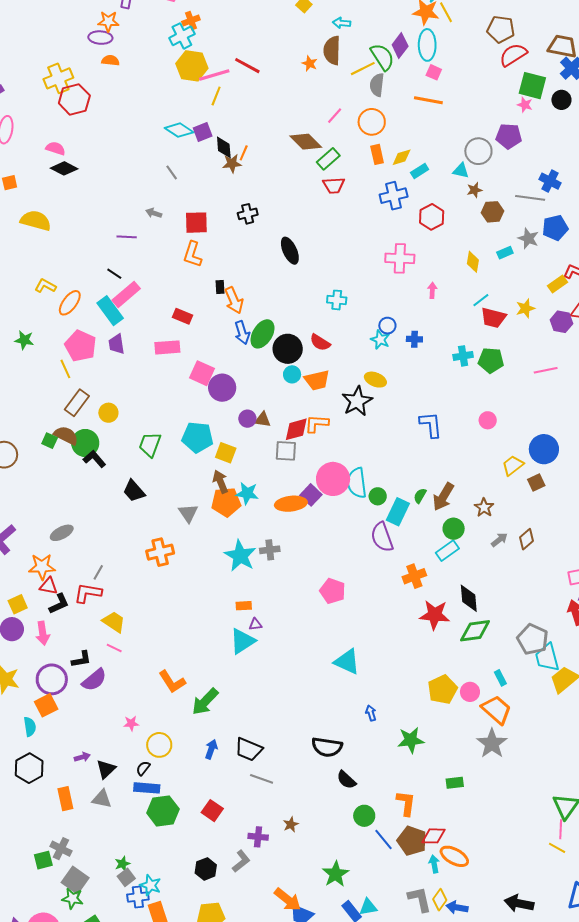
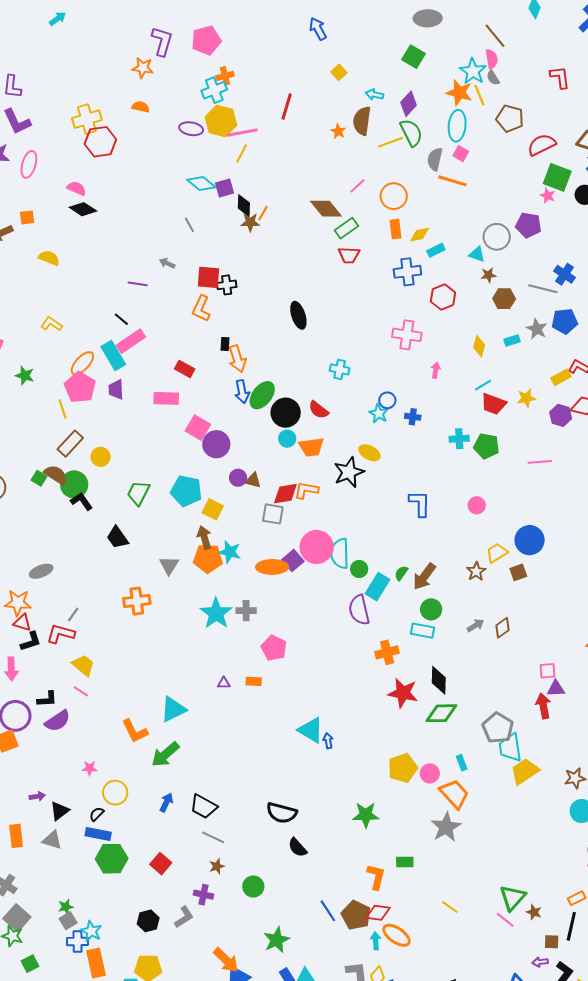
brown pentagon: (501, 29) -> (510, 118), moved
purple ellipse: (100, 38) -> (191, 129), moved
purple diamond: (400, 46) -> (409, 104), moved
red line: (247, 66) -> (287, 107), moved, turned 72
gray semicircle: (377, 85) -> (435, 159), moved
black cross: (248, 214) -> (227, 285), moved
yellow semicircle: (36, 221) -> (49, 258), size x0.7
orange ellipse: (70, 303) -> (82, 363), moved
brown star: (484, 507) -> (476, 571), moved
cyan rectangle: (447, 551) -> (423, 631), turned 40
pink pentagon: (333, 591) -> (274, 648), moved
orange rectangle: (244, 606) -> (254, 681), moved
cyan triangle: (242, 641) -> (173, 709), moved
blue arrow: (371, 713) -> (328, 741), moved
orange L-shape: (406, 803) -> (376, 877), moved
green circle: (364, 816) -> (253, 886), moved
brown star: (291, 824) -> (217, 866), moved
pink line: (561, 829) -> (505, 920), turned -60
yellow line: (557, 848) -> (450, 907), moved

